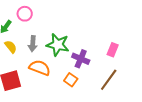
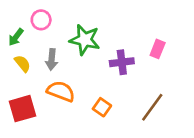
green star: (58, 45) -> (85, 40), moved
pink rectangle: (113, 50) -> (158, 49), moved
purple cross: (81, 59) -> (122, 62), moved, turned -30

